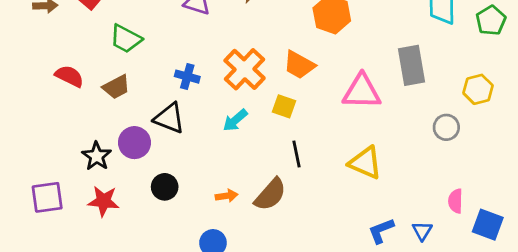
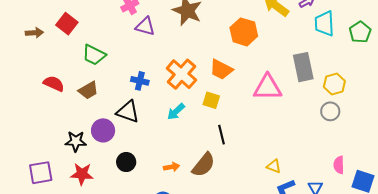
yellow hexagon: (478, 89) -> (334, 84), moved
black star: (97, 156) -> (76, 141), turned -30
yellow triangle: (365, 163) -> (274, 166), moved, size x0.6

